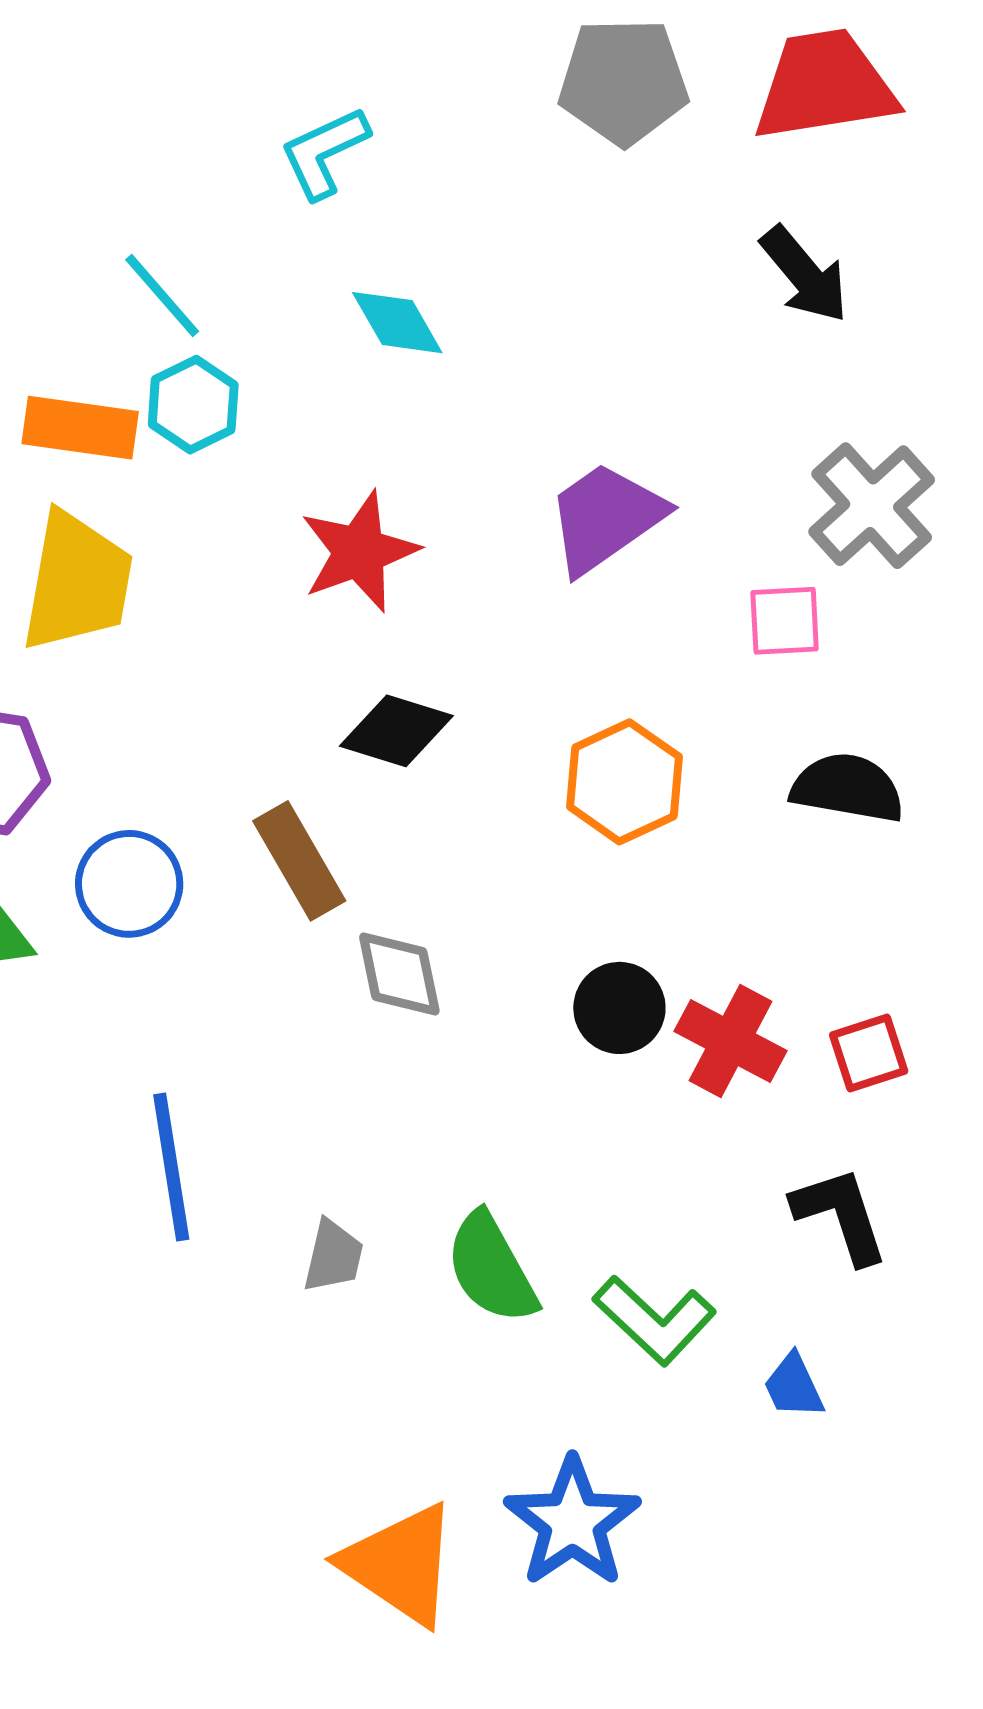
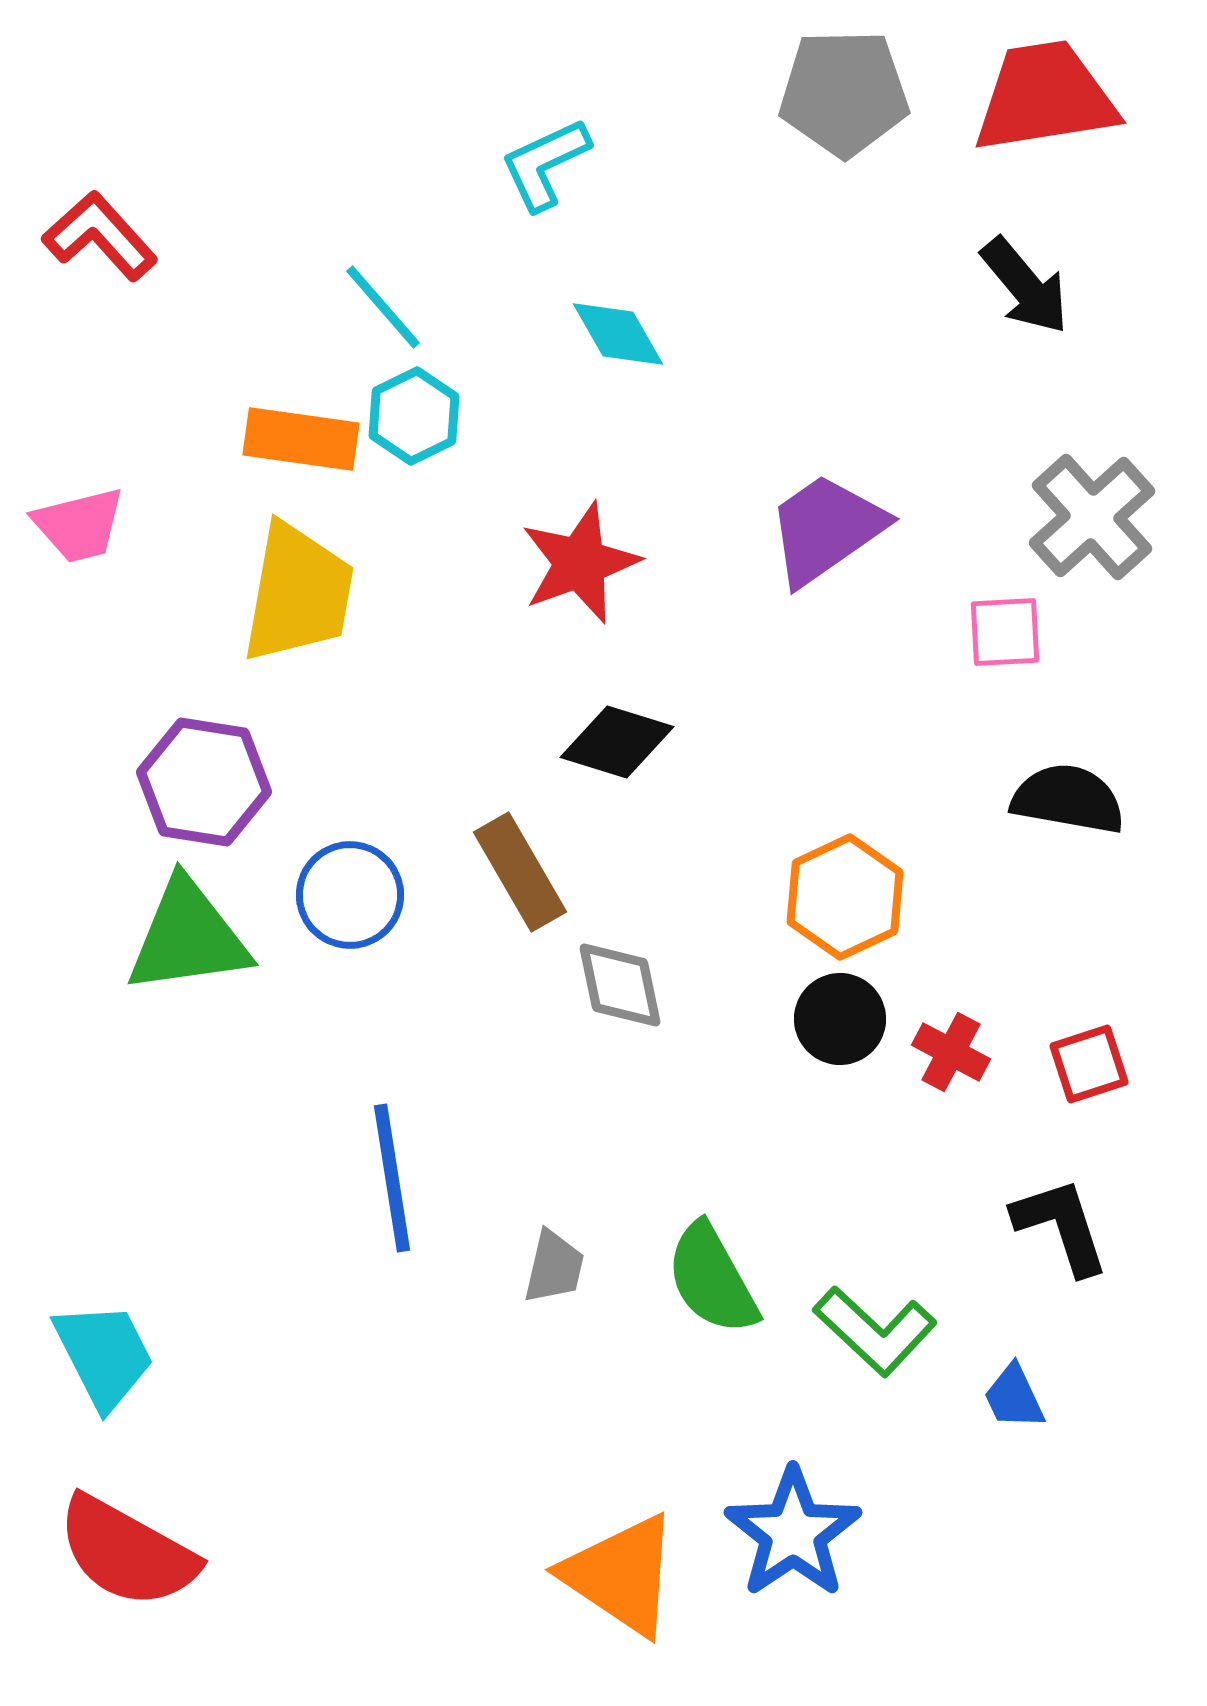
orange hexagon: (624, 782) -> (845, 897), moved
red cross: (731, 1041) -> (951, 1052), size x0.7

